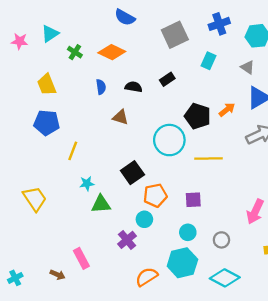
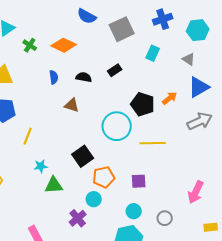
blue semicircle: (125, 17) -> (87, 16), moved

